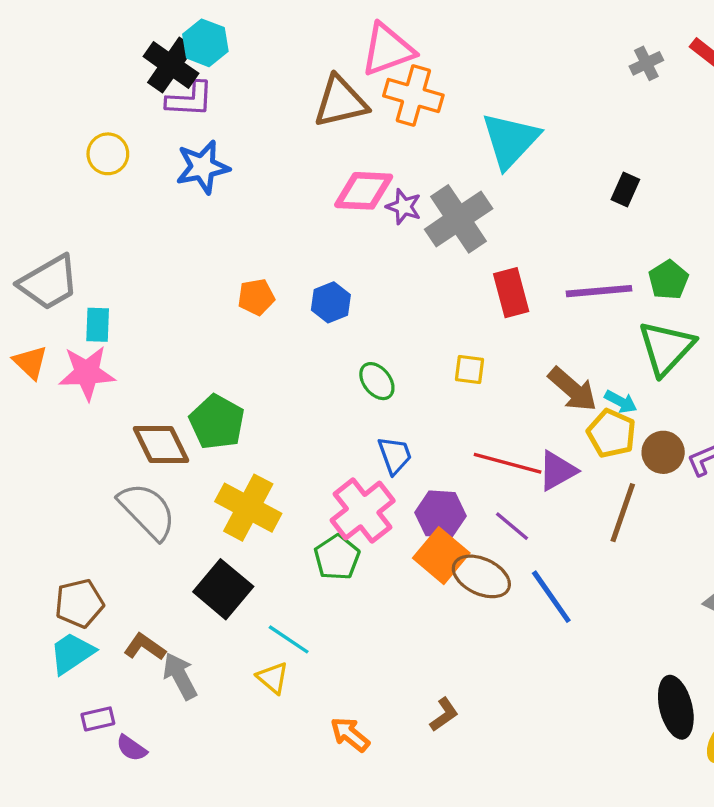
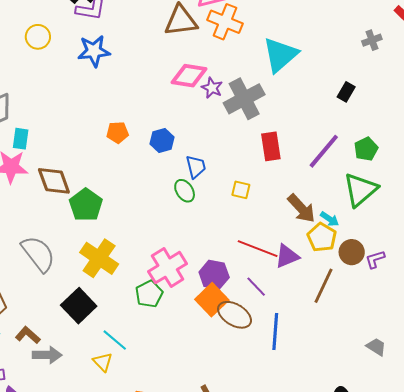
gray cross: (646, 63) -> (372, 40), moved
purple line: (599, 291) -> (324, 151), turned -51
brown diamond: (161, 444) -> (54, 181), moved
blue trapezoid: (395, 455) -> (196, 167), moved
blue line: (551, 597) -> (275, 332), turned 33
gray arrow: (180, 676) -> (47, 355), turned 112

